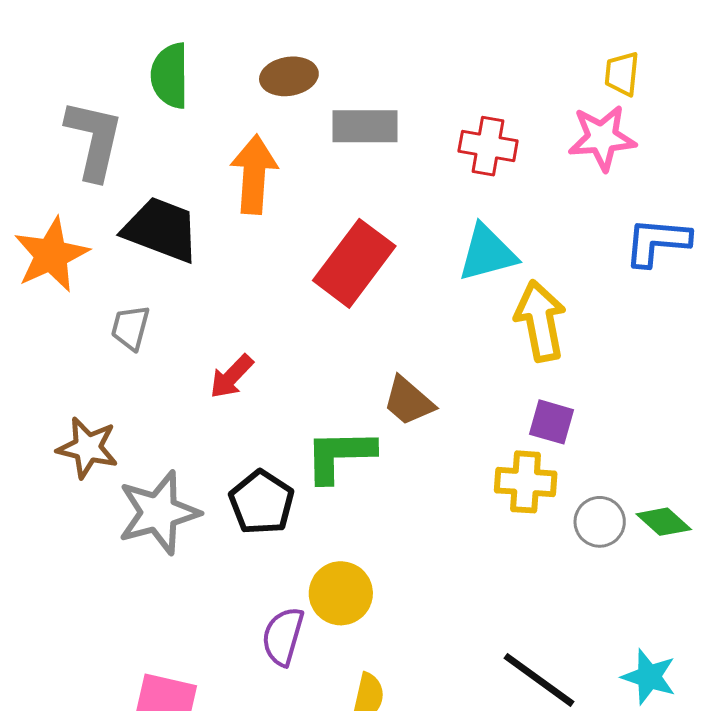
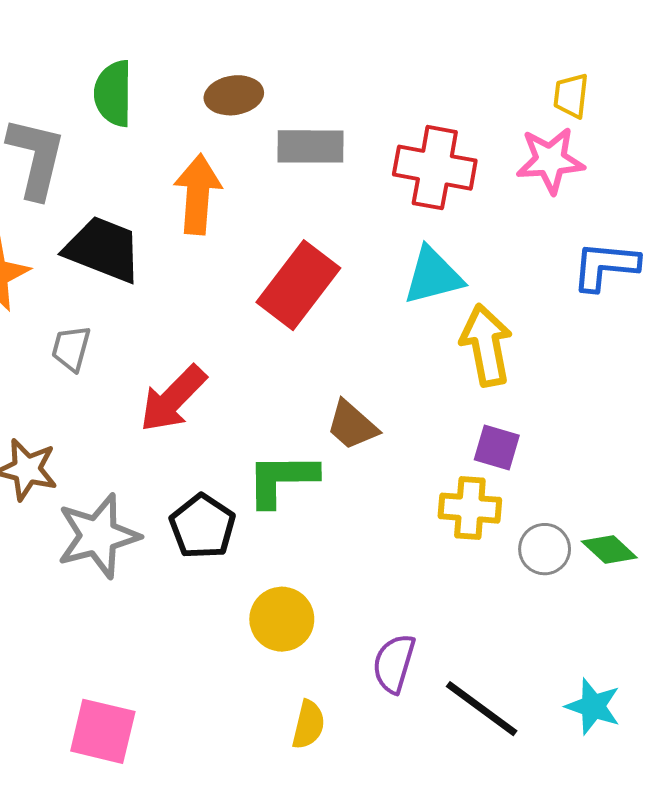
red cross: (488, 146) -> (435, 168), size x1.4
red arrow: (231, 376) -> (173, 399), size x1.5
purple semicircle: (283, 636) -> (394, 663), moved

